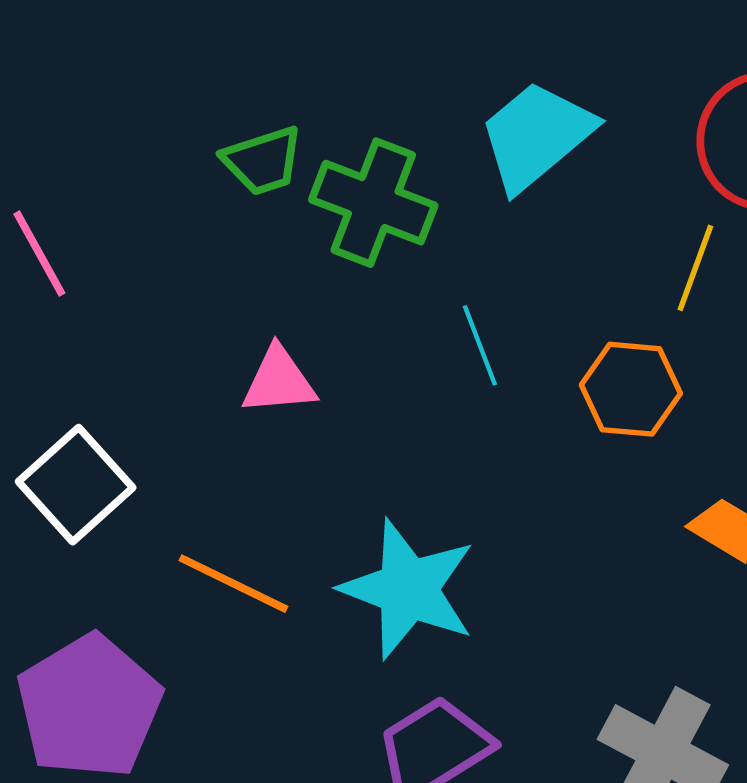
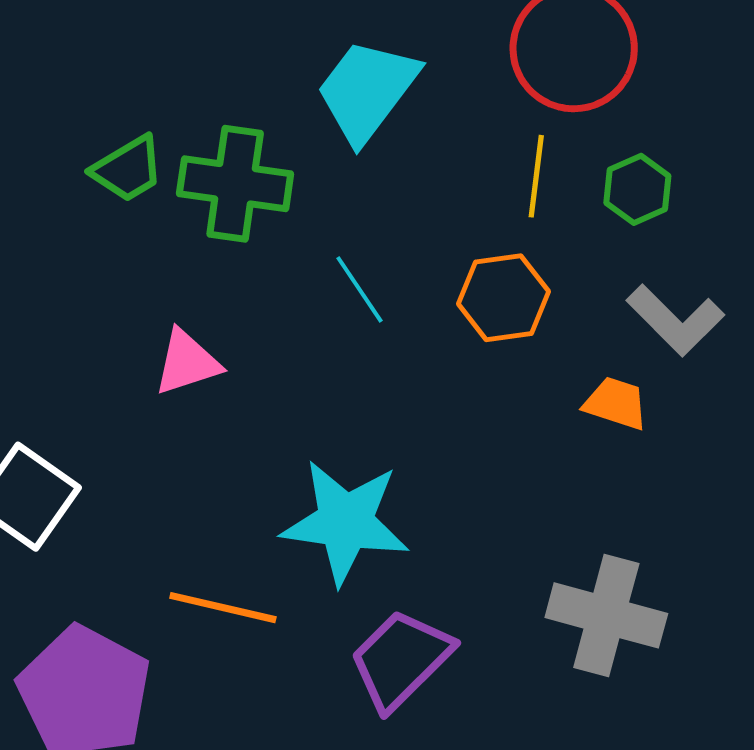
orange line: (233, 584) -> (223, 608), moved

